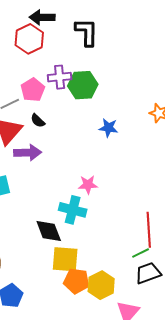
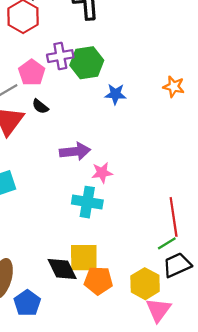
blue star: (108, 128) -> (115, 94), moved
purple arrow: (28, 153) -> (75, 151), moved
black diamond: (49, 231) -> (62, 269), moved
yellow hexagon: (101, 285) -> (145, 284), moved

